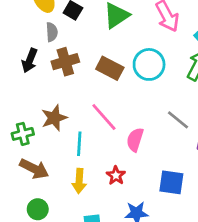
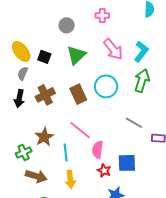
gray semicircle: (52, 32) -> (23, 73), moved, turned -144
brown rectangle: (110, 68) -> (78, 94), turned 48
pink semicircle: (135, 140) -> (98, 150), moved
red star: (116, 175) -> (104, 171), moved
blue square: (171, 182) -> (127, 163), moved

